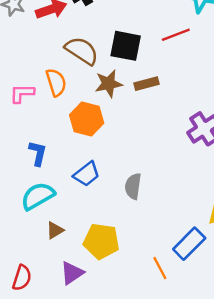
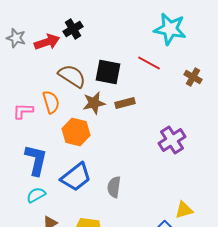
red line: (176, 35) -> (149, 63), turned 50
blue L-shape: (38, 153) -> (36, 160), size x1.5
blue trapezoid: (87, 174) -> (76, 177), size x1.4
cyan semicircle: (38, 196) -> (36, 195), size x0.7

